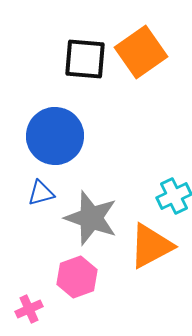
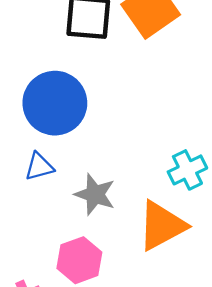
gray star: (91, 218) -> (95, 194), size x0.7

